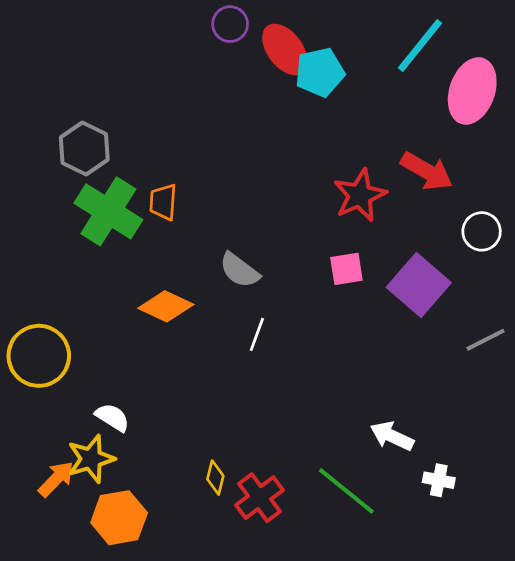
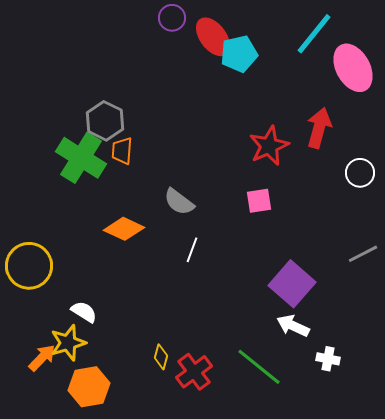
pink ellipse: (472, 91) -> (353, 68), turned -48
gray hexagon: (84, 148) -> (105, 121), moved
red arrow: (427, 171) -> (319, 128), turned -105
purple square: (419, 285) -> (292, 284), moved

